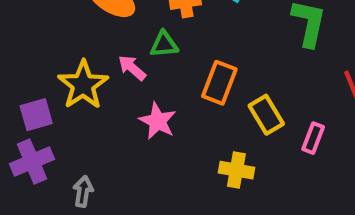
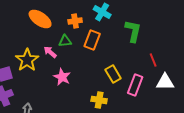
orange rectangle: (219, 83) -> (92, 40), moved
pink rectangle: (313, 138) -> (135, 85), size x1.5

